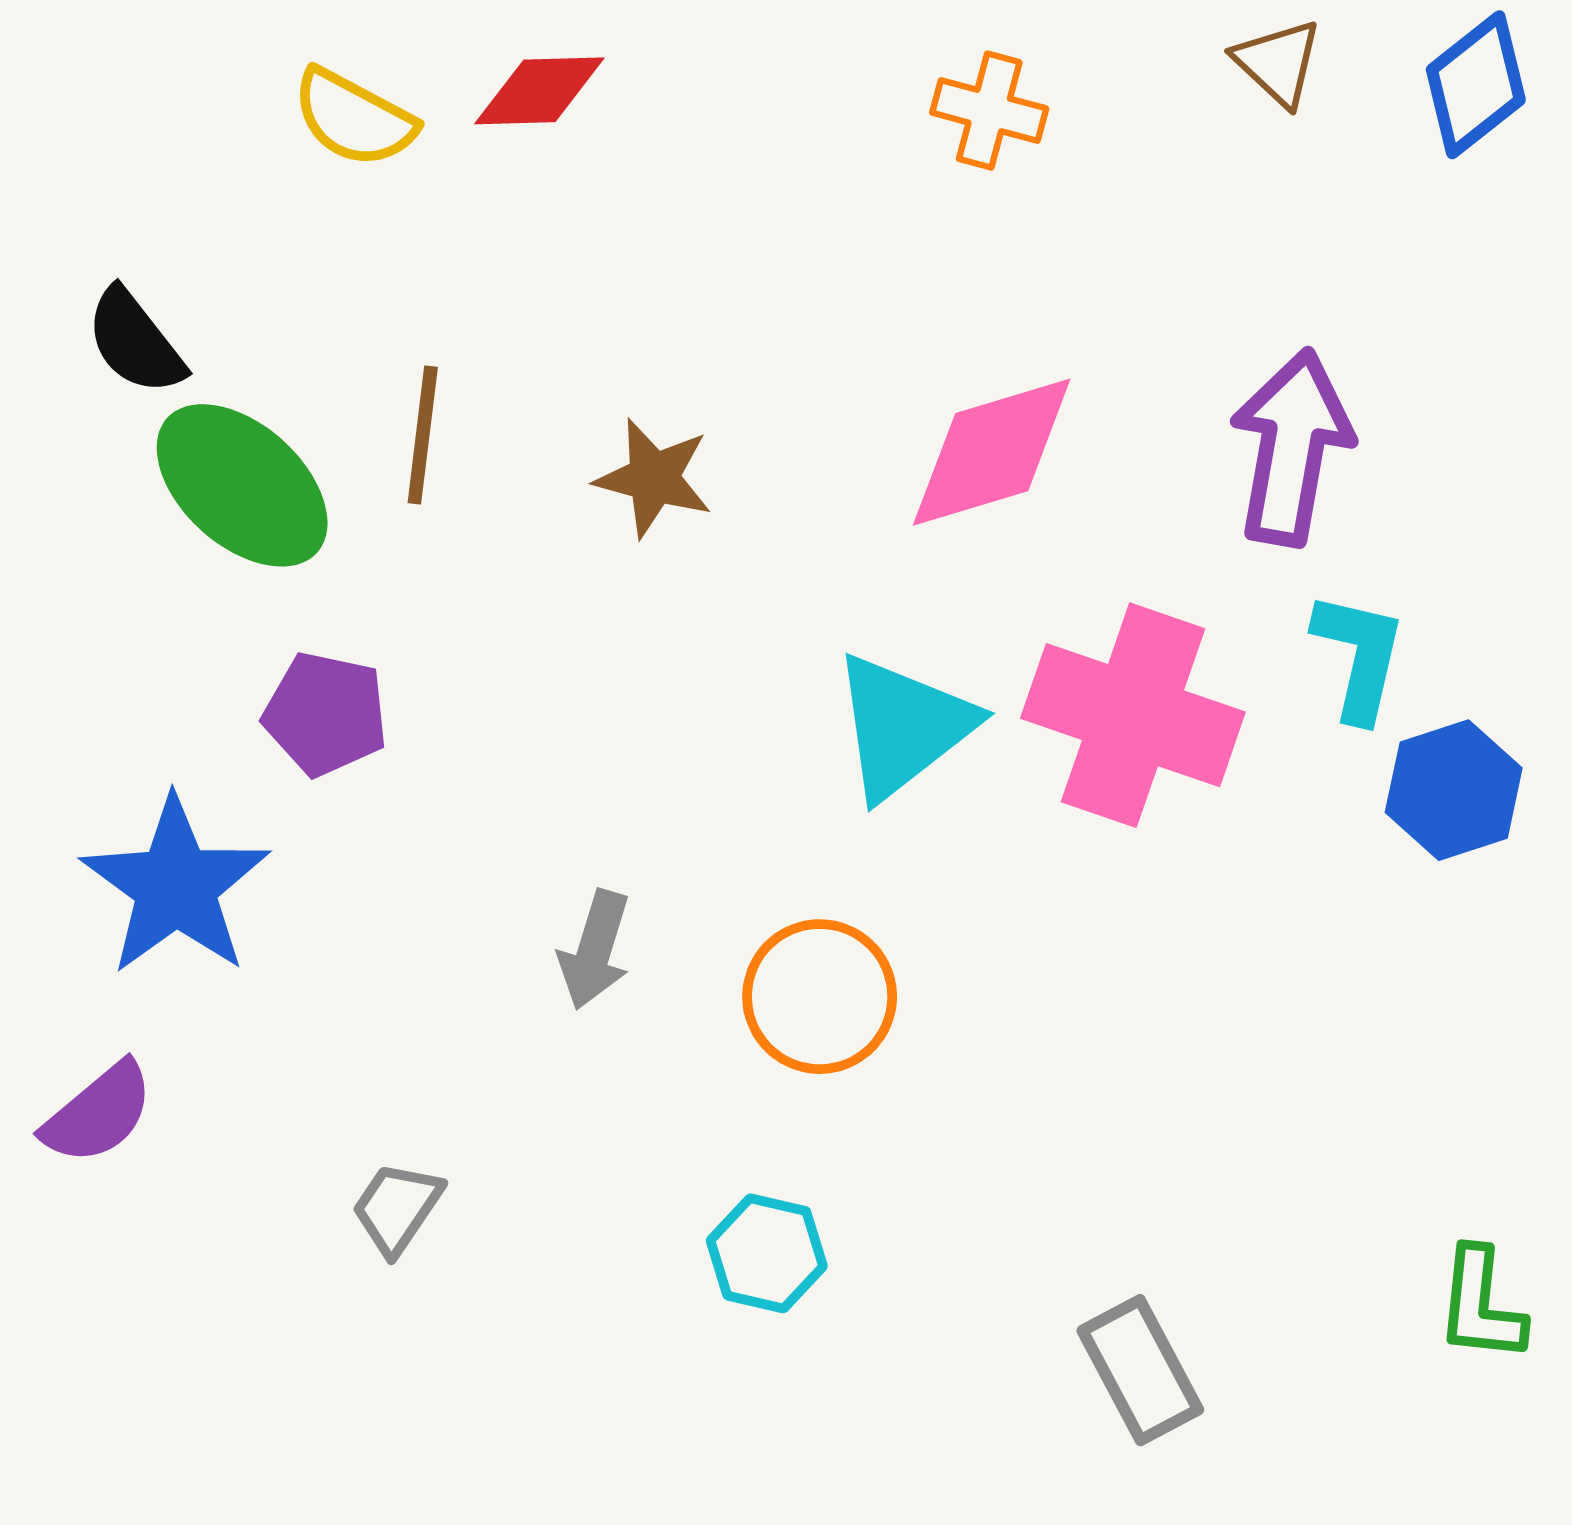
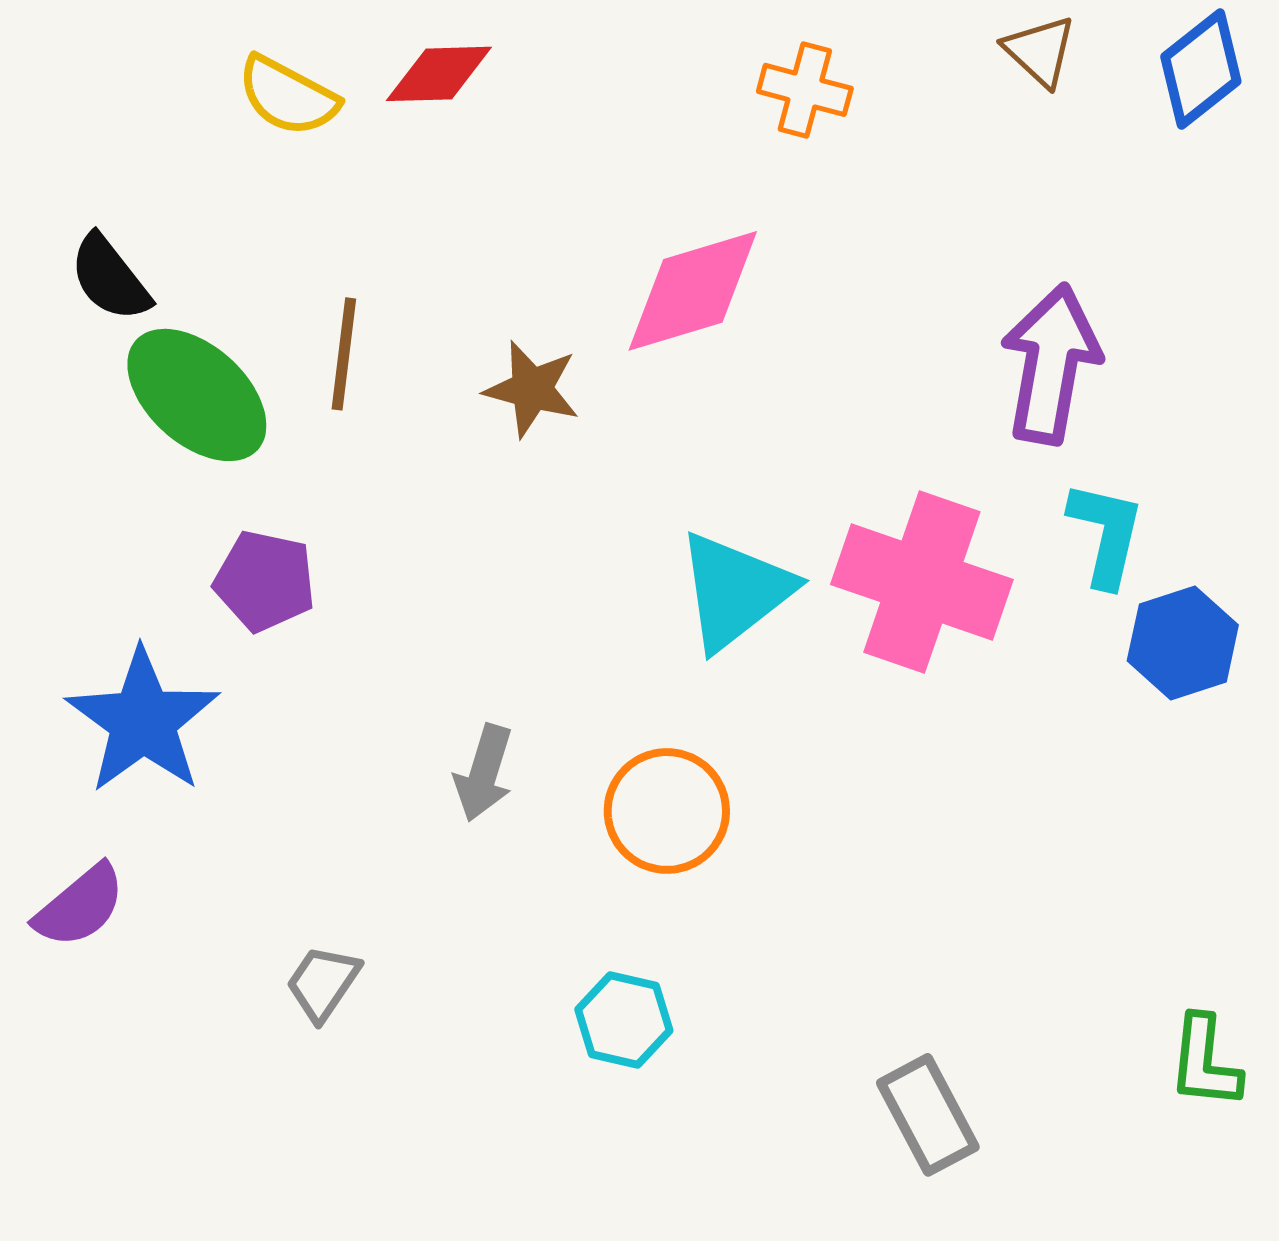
pink diamond: (992, 452) -> (693, 291), moved

